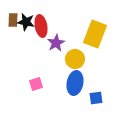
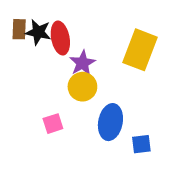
yellow circle: (75, 59) -> (82, 87), moved

